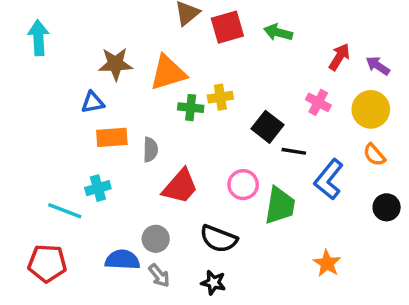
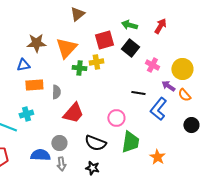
red square: (227, 27) -> (104, 40), moved
red arrow: (339, 57) -> (160, 26), moved
purple arrow: (378, 66) -> (168, 86), moved
orange triangle: (168, 73) -> (66, 48), turned -30
black square: (268, 127) -> (130, 48), moved
pink circle: (243, 185) -> (116, 118), moved
green trapezoid: (280, 206) -> (130, 142), moved
gray arrow: (159, 276) -> (61, 164), turned 32

